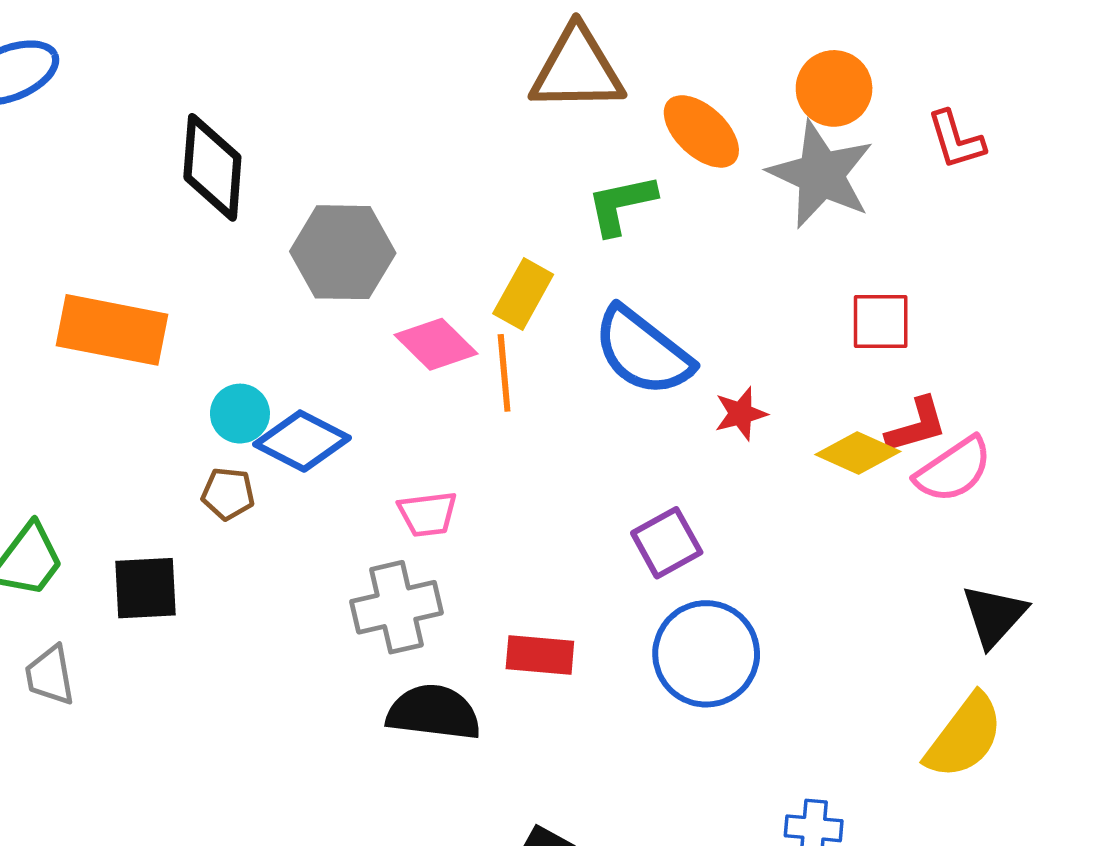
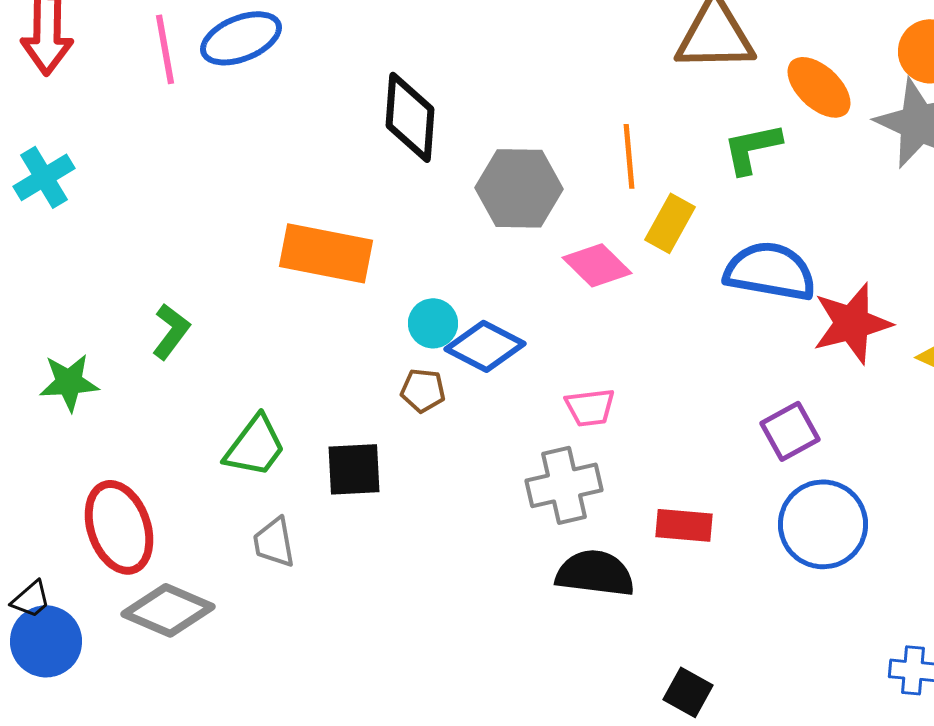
blue semicircle: (643, 351) -> (770, 271), turned 152
orange line: (504, 373) -> (629, 156), moved
red star: (741, 414) -> (852, 323), size x1.8

